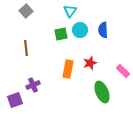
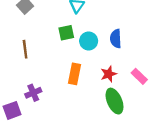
cyan circle: (80, 30) -> (89, 41), moved
blue semicircle: (103, 30) -> (116, 39), moved
red star: (90, 63) -> (109, 74), moved

